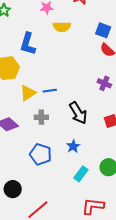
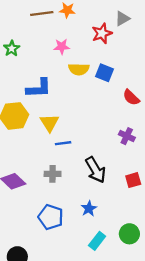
blue square: (103, 30) -> (105, 73), moved
blue L-shape: (28, 44) -> (39, 88), turned -110
yellow triangle: (28, 93) -> (49, 123), moved, turned -30

